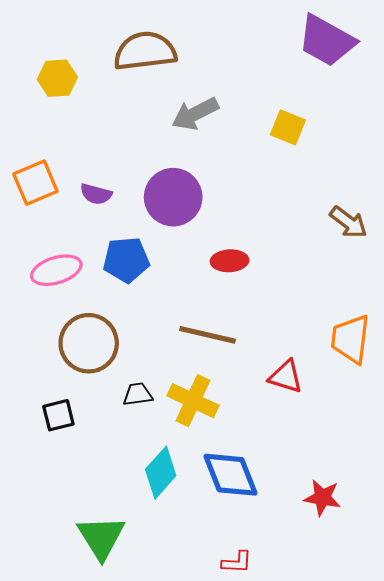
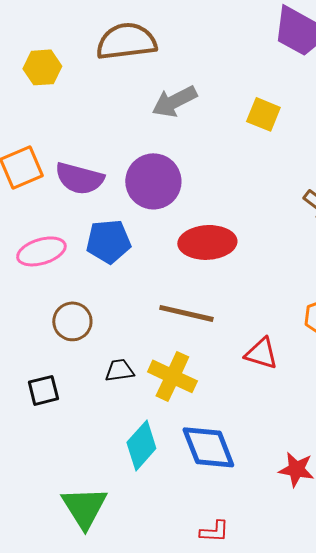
purple semicircle: (96, 194) -> (79, 178), size x1.6
red ellipse: (230, 261) -> (207, 242), size x1.6
brown circle: (89, 343) -> (72, 321), size x0.7

